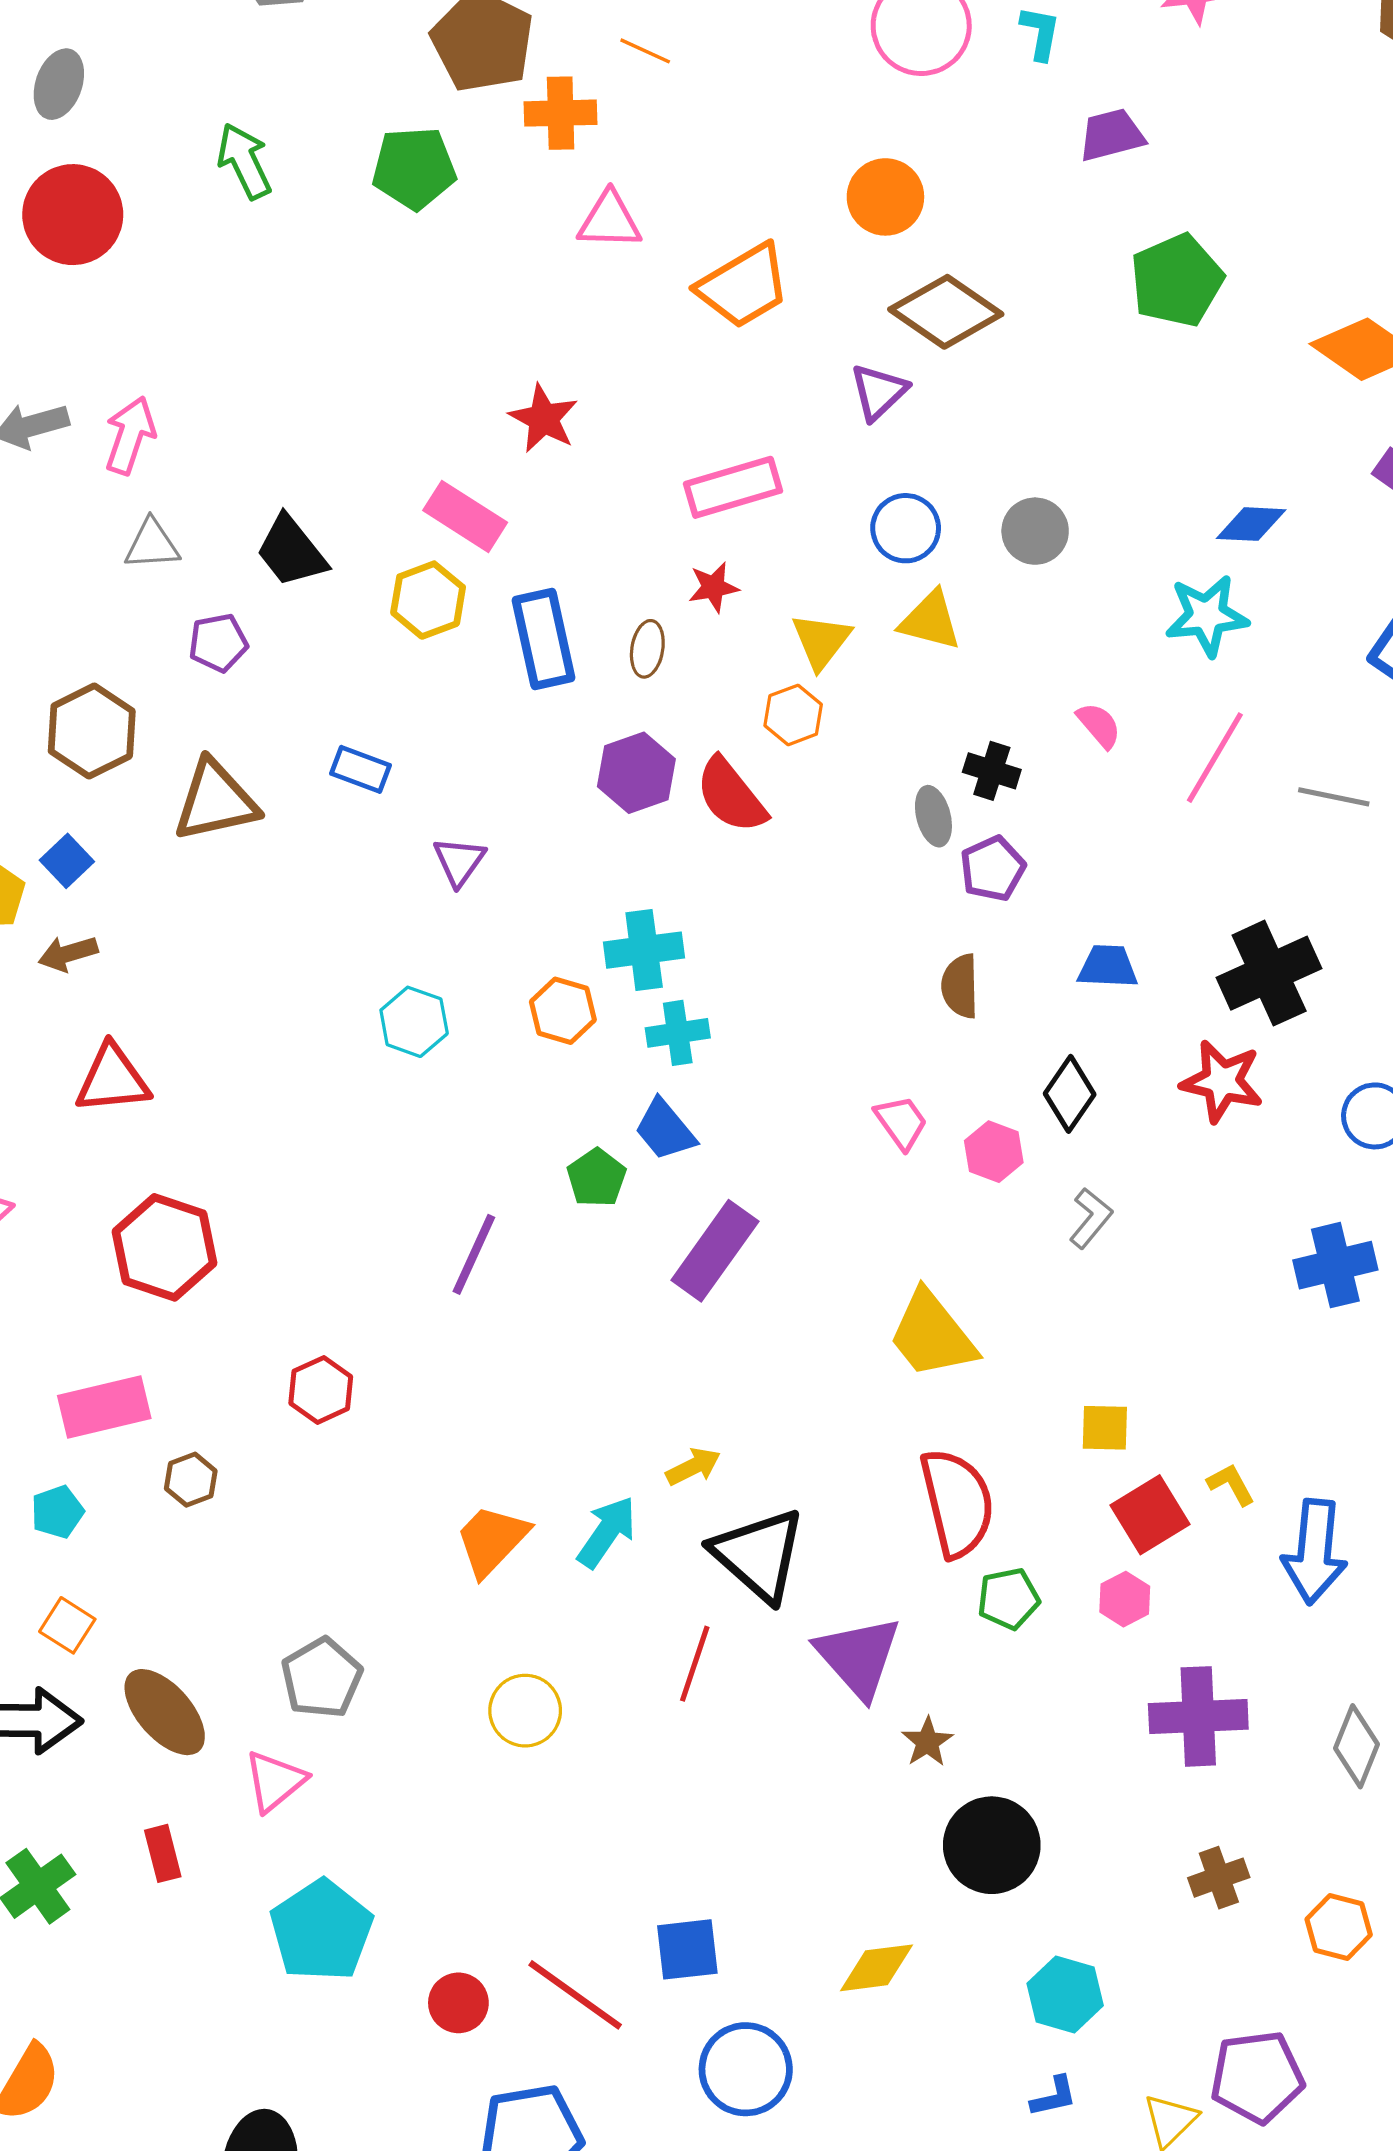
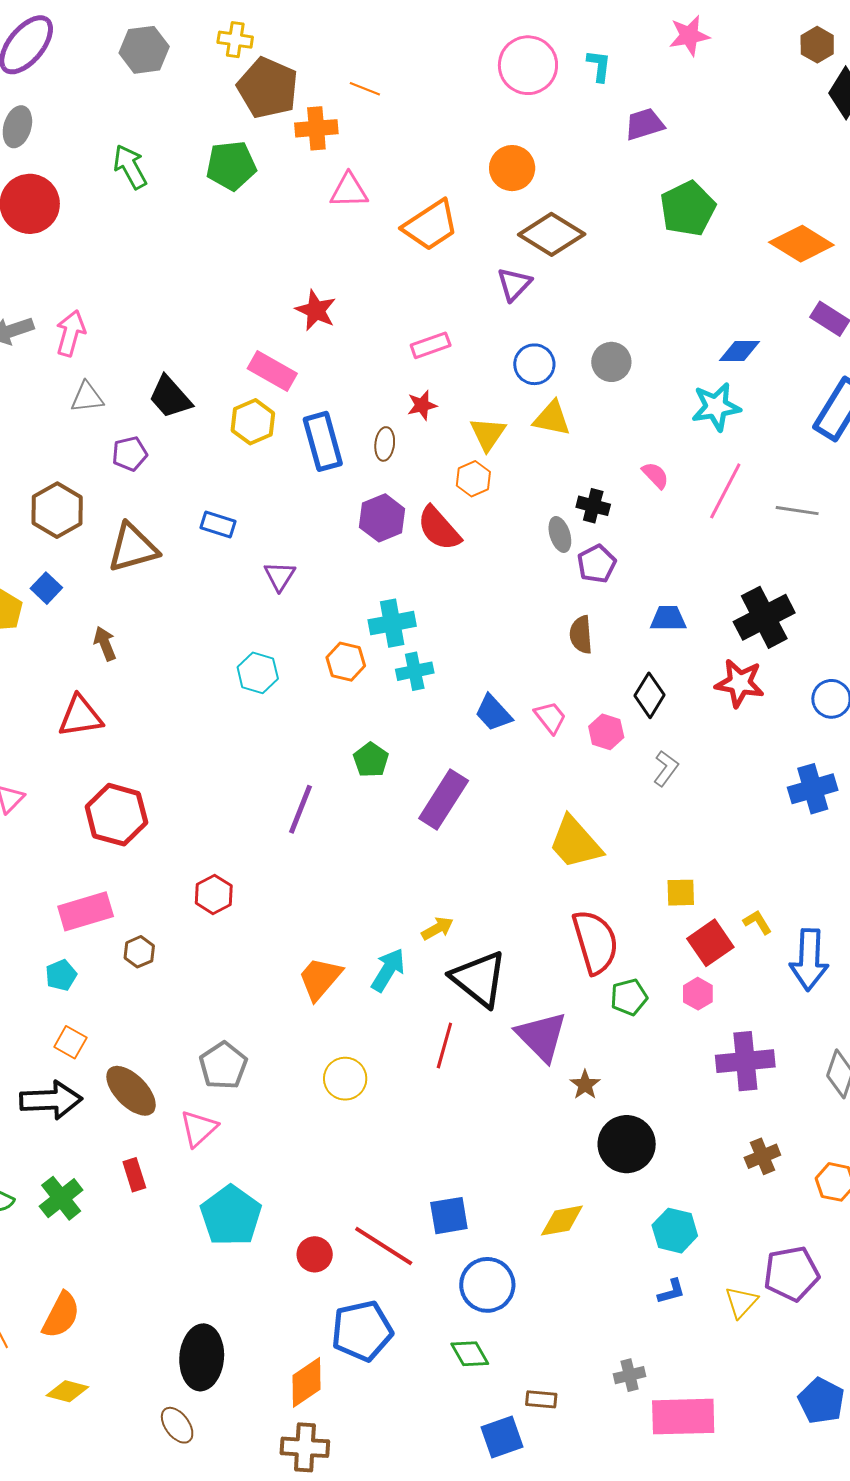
pink rectangle: (733, 487) -> (431, 345), size x0.7
brown arrow: (68, 954) -> (105, 644), moved, turned 88
blue trapezoid: (665, 1130) -> (493, 713), moved

